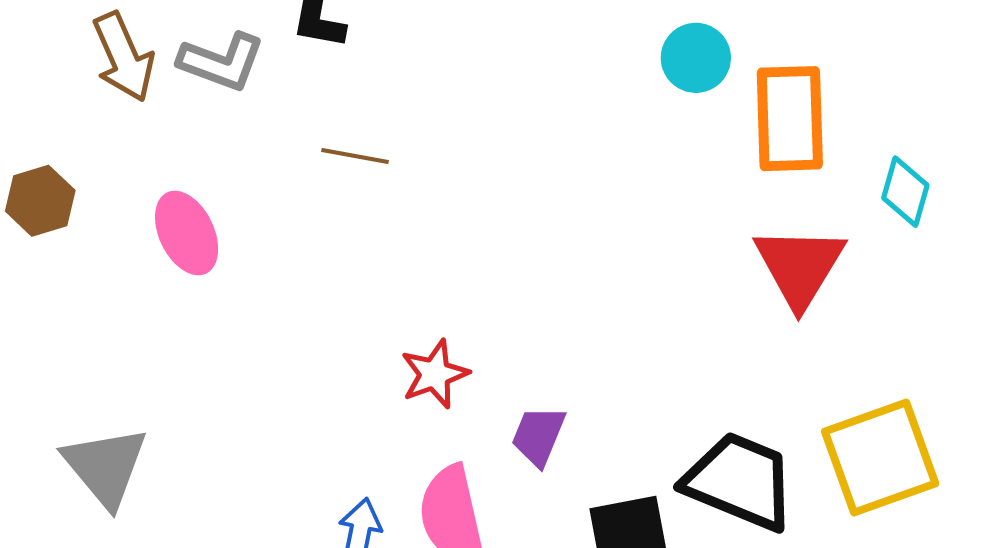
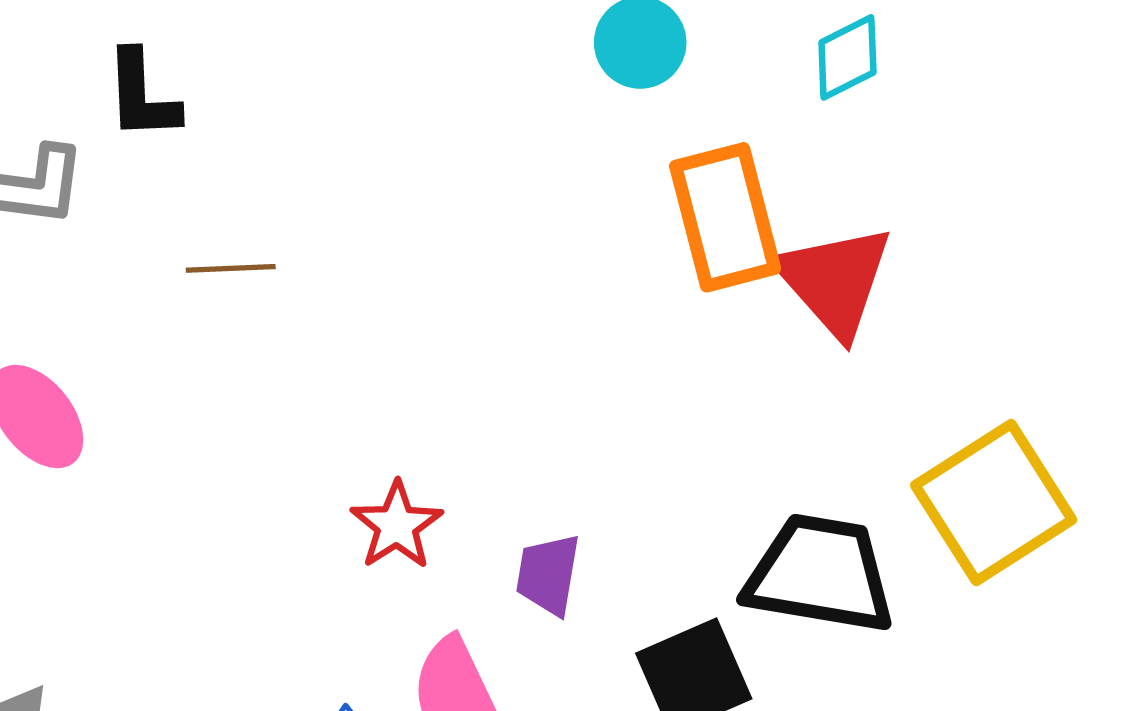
orange rectangle: (790, 119) -> (725, 217), moved
cyan diamond: (905, 192) -> (847, 57), moved, turned 60

